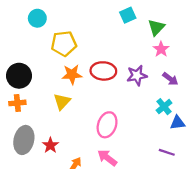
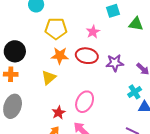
green triangle: (156, 27) -> (136, 24), turned 49
pink star: (161, 49) -> (93, 32), moved
red star: (50, 145) -> (59, 113), moved

